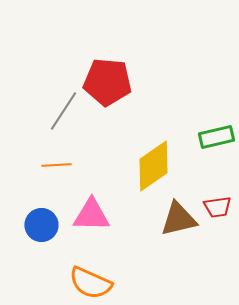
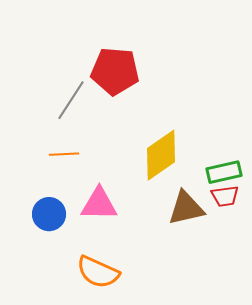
green rectangle: (216, 137) -> (224, 172), moved

